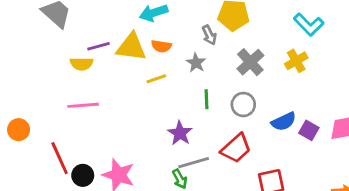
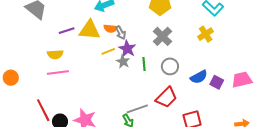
gray arrow: (209, 35) -> (121, 33), moved
gray cross: (250, 62) -> (162, 36), moved
gray star: (196, 63) -> (123, 62), moved
yellow semicircle: (82, 64) -> (55, 54), moved
orange circle: (19, 130) -> (11, 78), moved
purple star: (180, 133) -> (127, 49), moved

